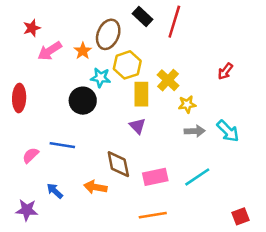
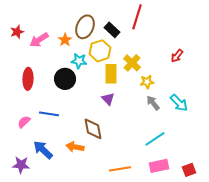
black rectangle: (143, 17) -> (112, 30), moved
red star: (32, 28) -> (17, 32), moved
red ellipse: (19, 98) -> (28, 79), moved
gray arrow: (195, 131) -> (153, 103), turned -126
pink rectangle: (155, 177) -> (159, 166), moved
blue arrow: (55, 191) -> (43, 150), size x1.5

